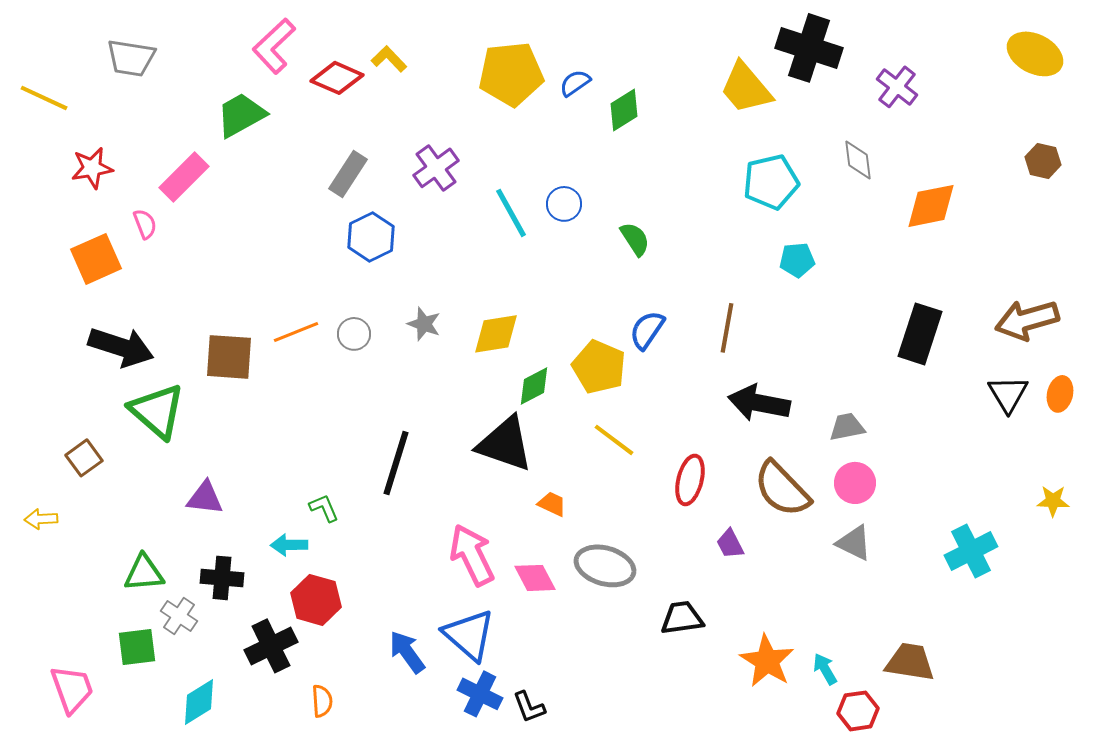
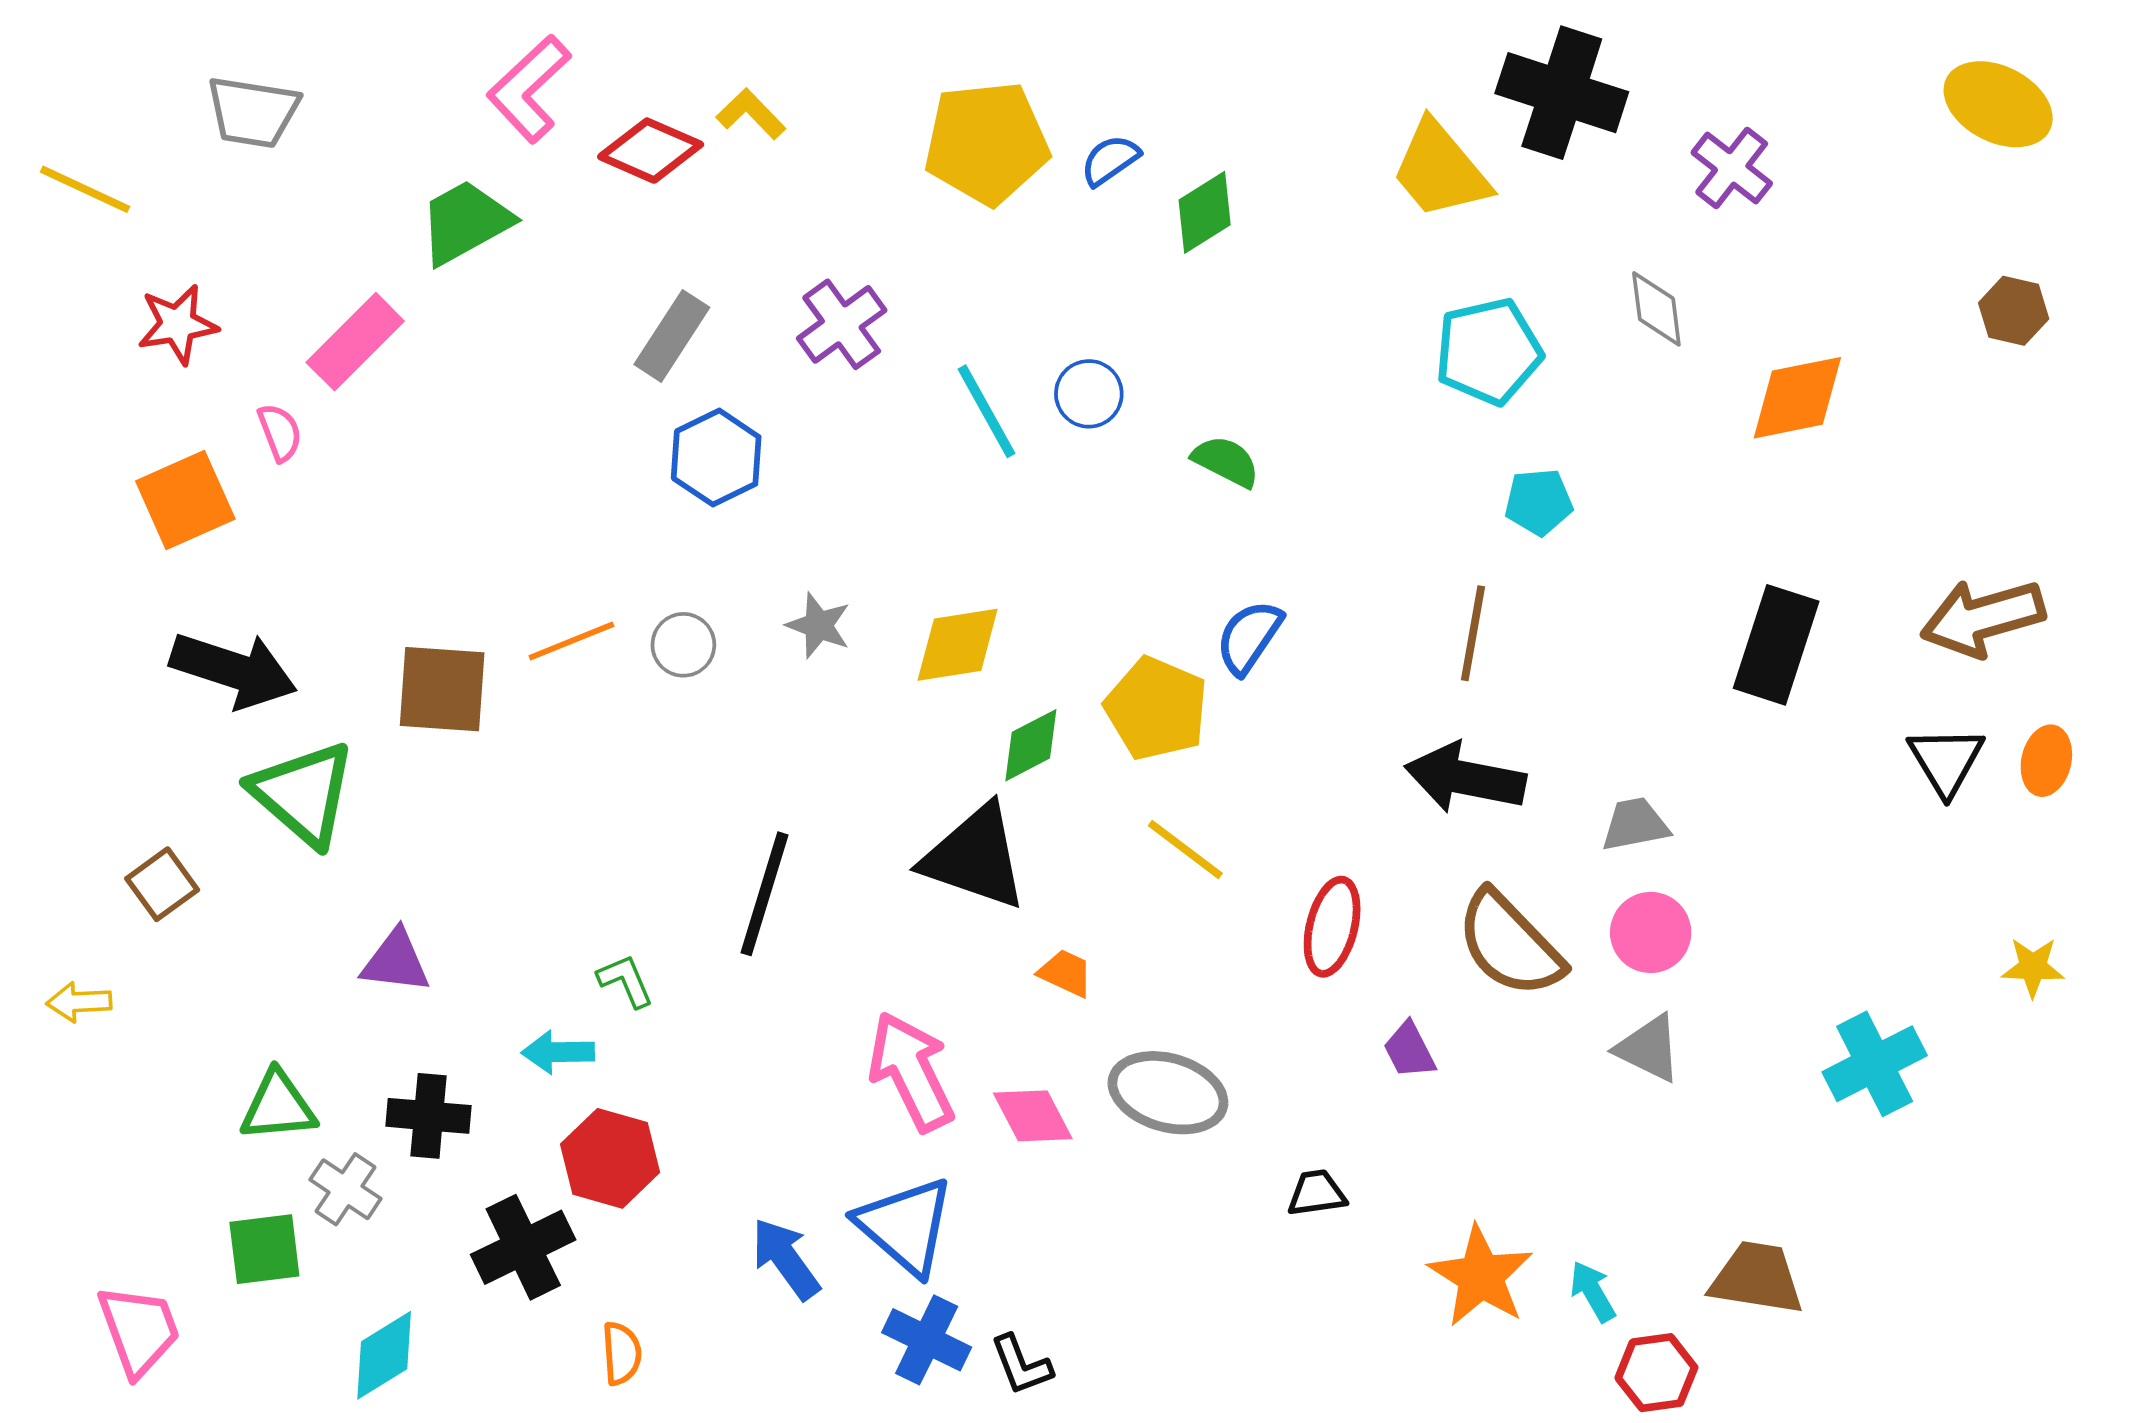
green semicircle: (635, 239) -> (1226, 461), turned -30
brown line: (727, 328) -> (1473, 633), moved
black trapezoid: (682, 618) -> (1317, 1193), size x0.7

